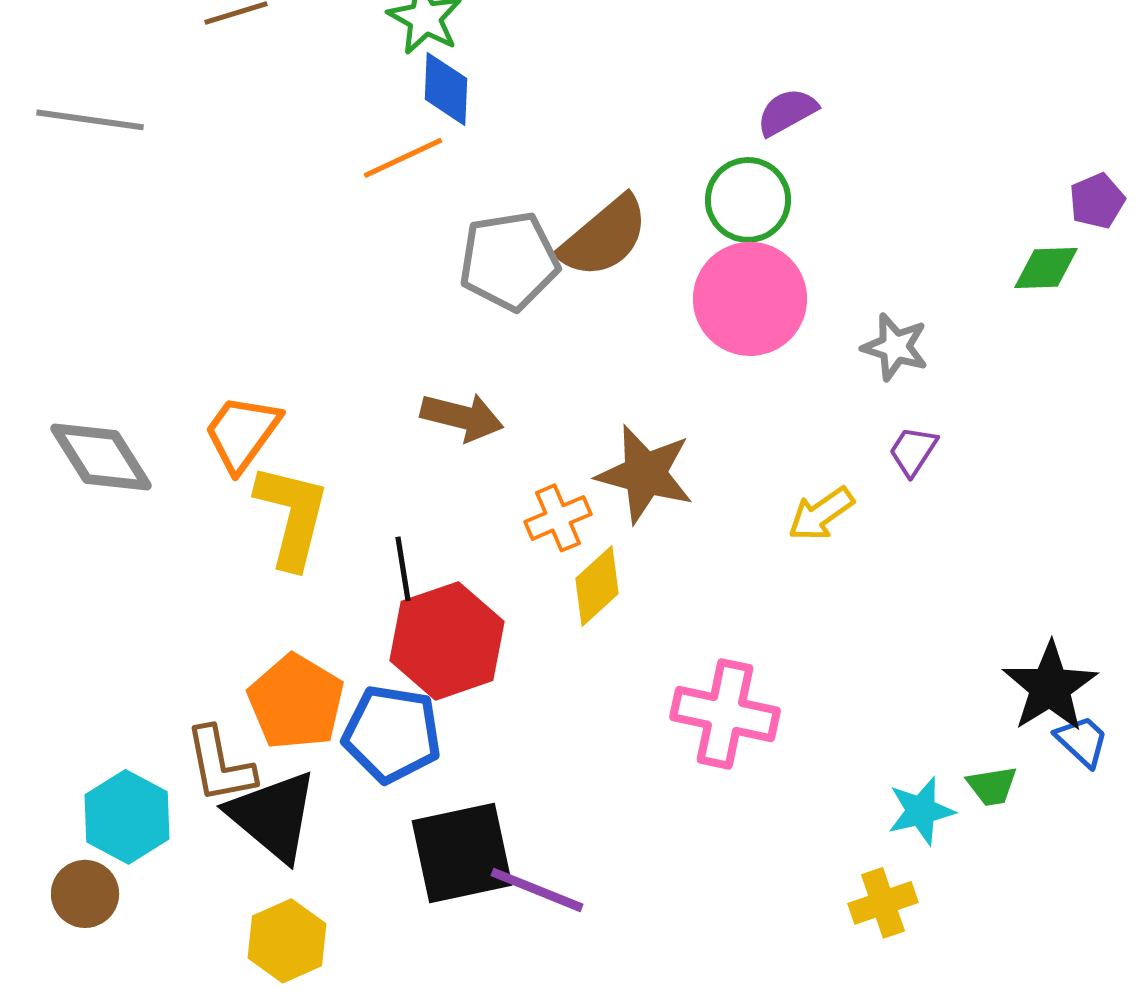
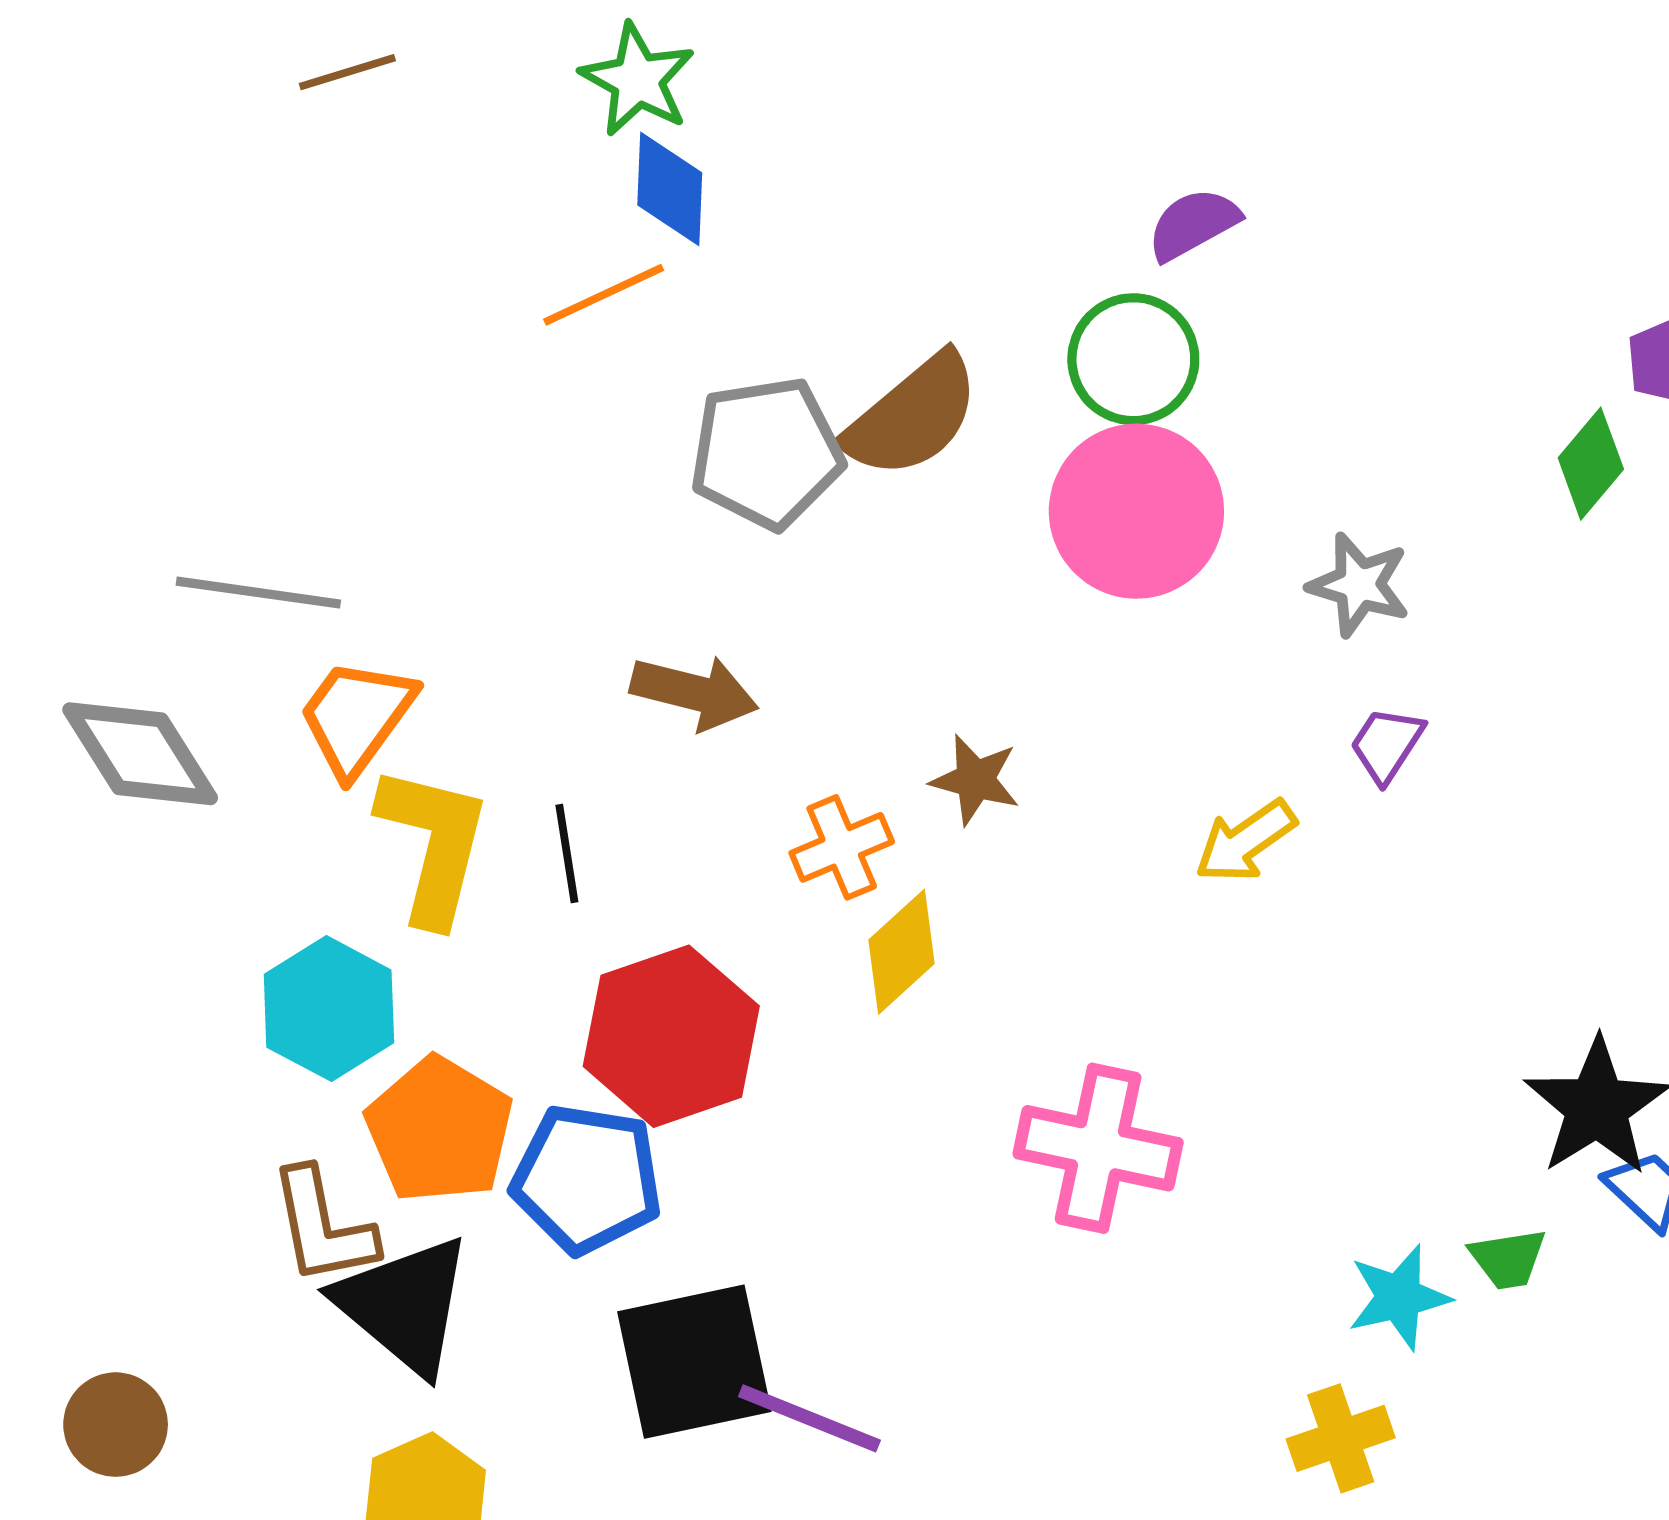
gray line: (90, 120) -> (258, 593), moved
green diamond: (1046, 268) -> (1591, 464), turned -48
brown star: (645, 474) -> (975, 780), size x0.6
black line: (403, 569) -> (567, 854), moved
cyan hexagon: (127, 817) -> (329, 1009), moved

